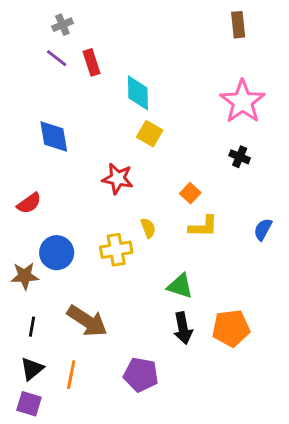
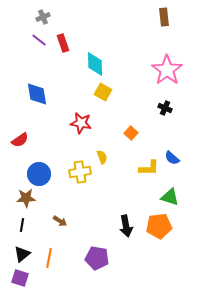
yellow L-shape: (203, 227) -> (149, 168), moved
blue semicircle: (263, 229) -> (172, 158), moved, turned -77
brown star: (25, 276) -> (26, 198), moved
green triangle: (180, 286) -> (170, 197), moved
brown arrow: (87, 321) -> (60, 221), size x0.5

